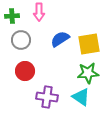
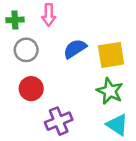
green star: (88, 73) -> (110, 91), turned 30
purple cross: (47, 97) -> (59, 121), turned -30
cyan triangle: (81, 97) -> (117, 125), moved

